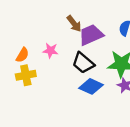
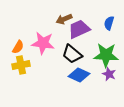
brown arrow: (74, 24) -> (64, 19), turned 105
pink star: (51, 51) -> (43, 43), size x1.6

